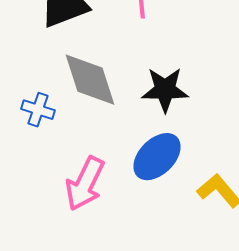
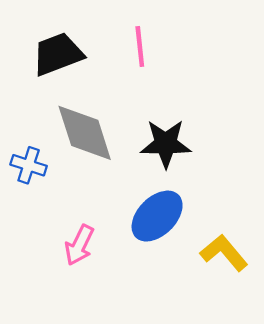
pink arrow: (85, 184) -> (79, 245), size x0.7

